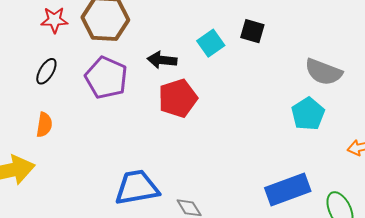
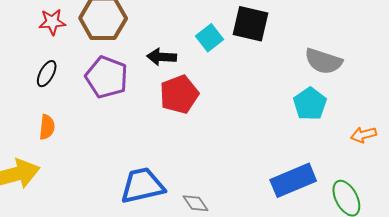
black square: (252, 31) -> (251, 24), size x1.5

